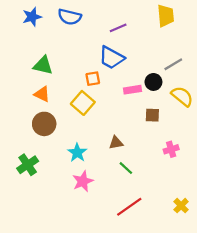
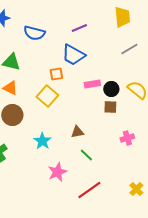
blue semicircle: (70, 17) -> (34, 33), moved
gray line: (173, 64) -> (129, 49), moved
black circle: (153, 82) -> (111, 89), moved
pink star: (83, 181) -> (57, 172), moved

